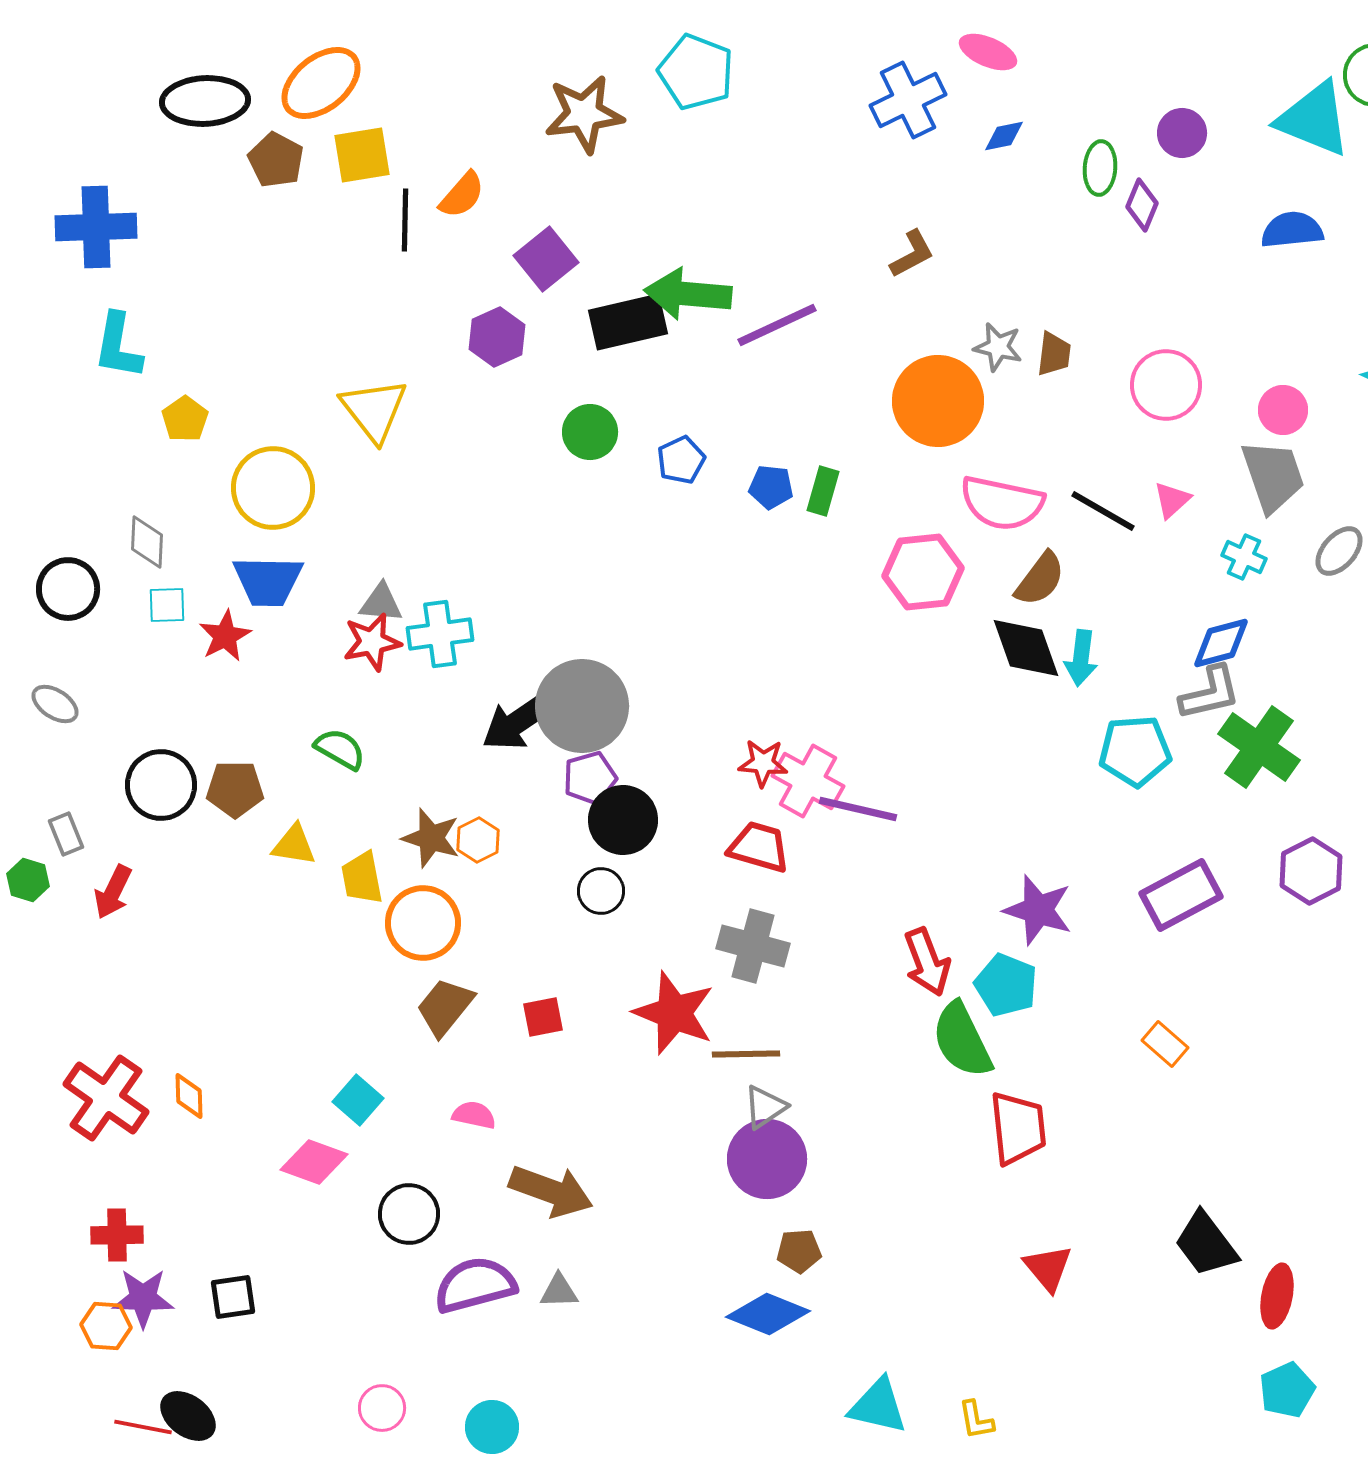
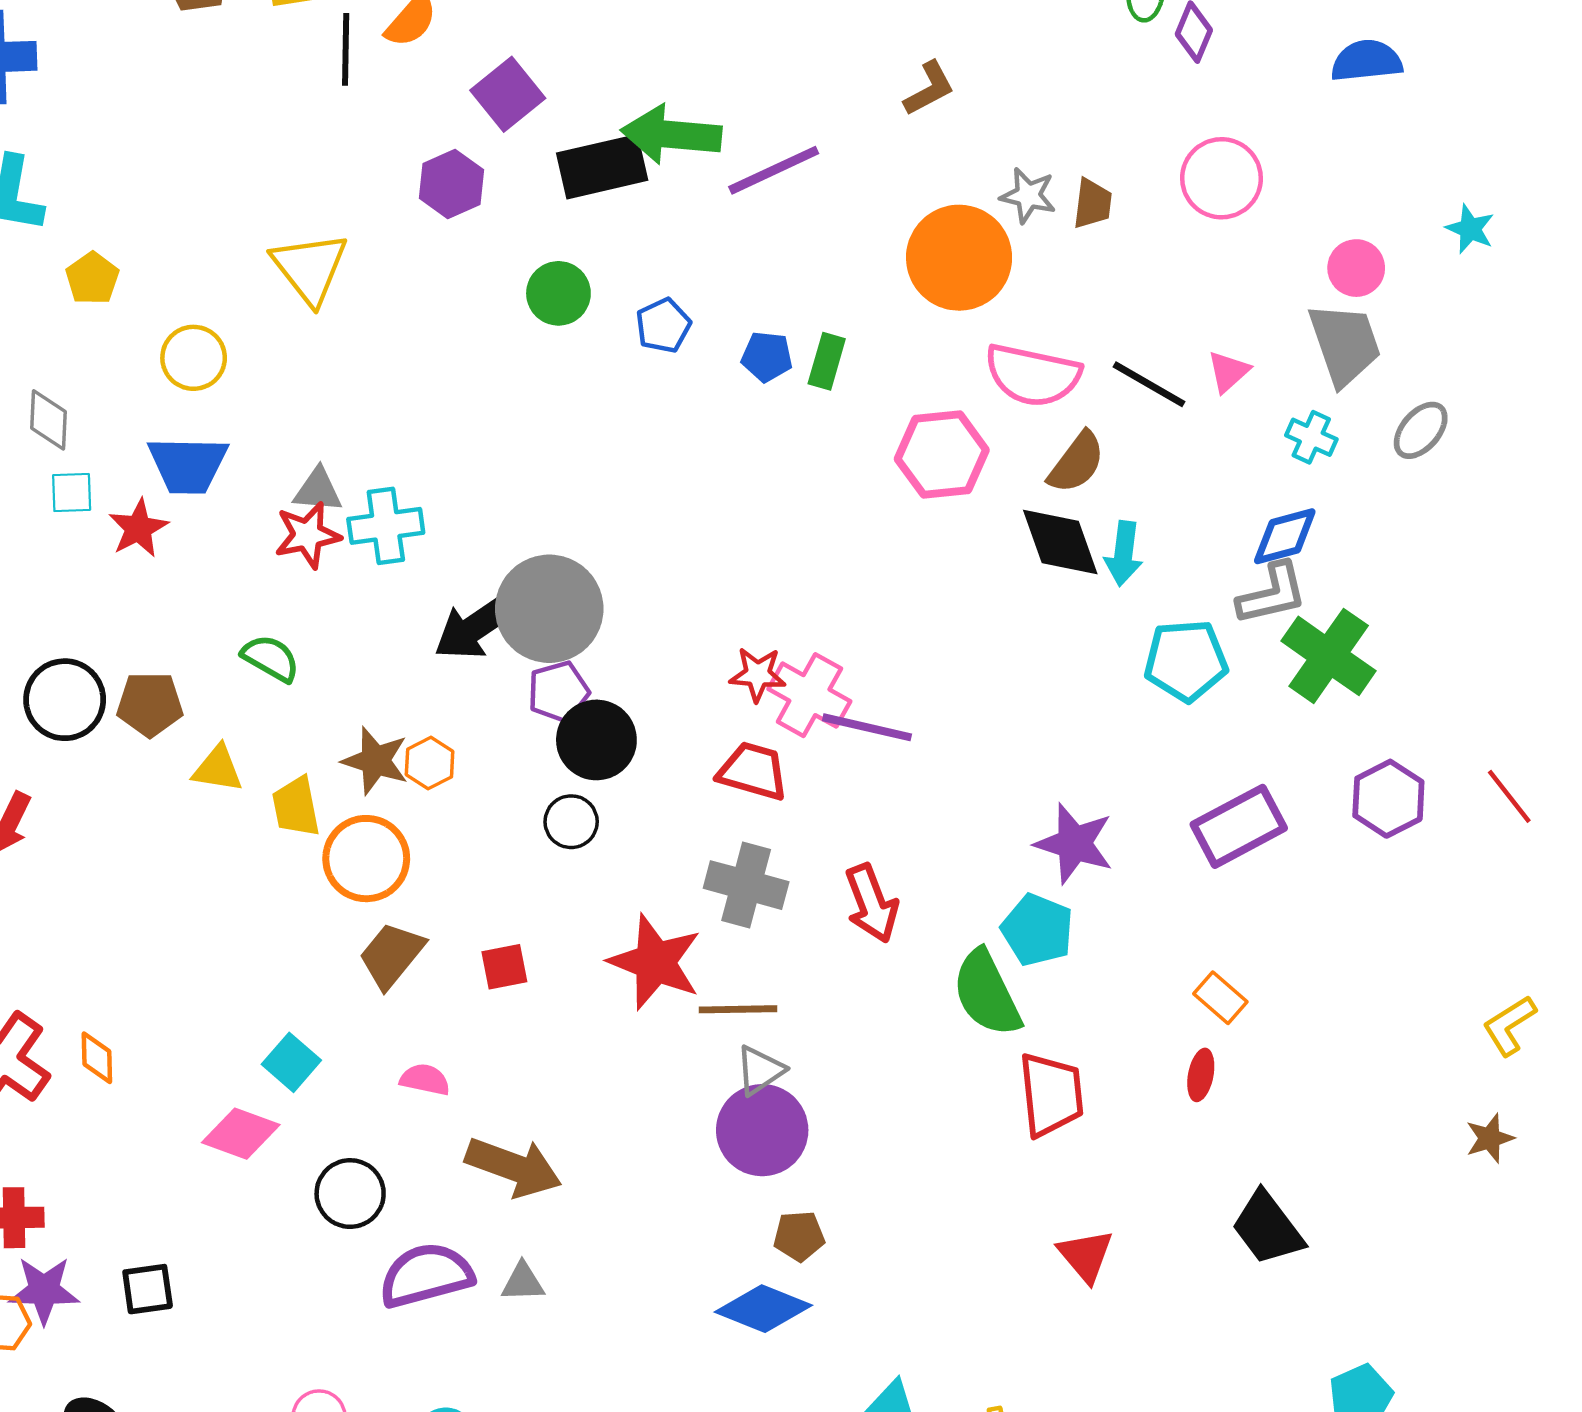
pink circle: (1166, 385) -> (1221, 178), moved
yellow circle: (273, 488) -> (194, 358), size x0.7
red arrow: (927, 962) -> (872, 903), moved
red ellipse: (1277, 1296) -> (1201, 1075), moved, size x0.7

